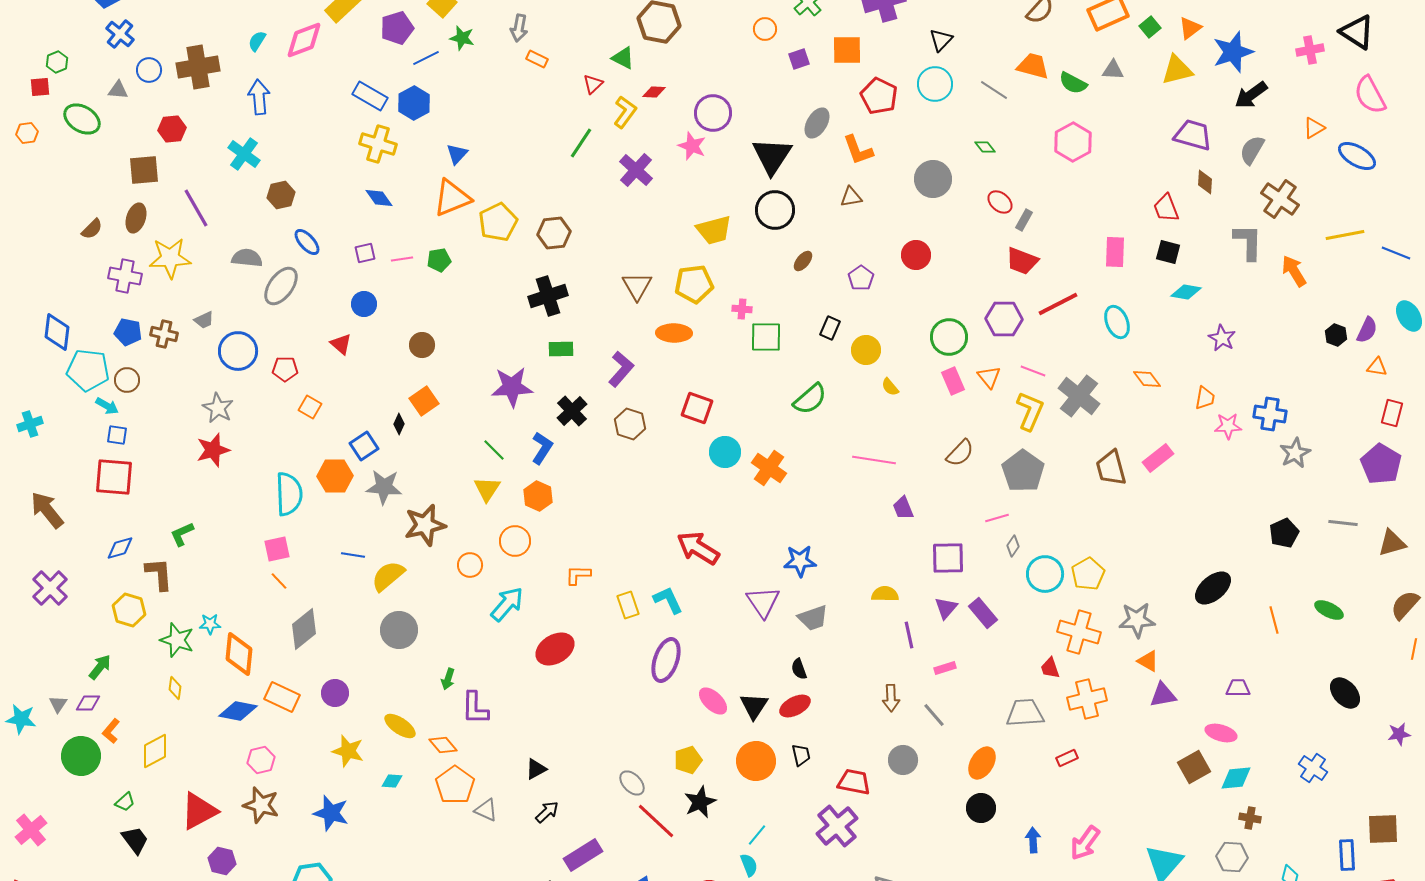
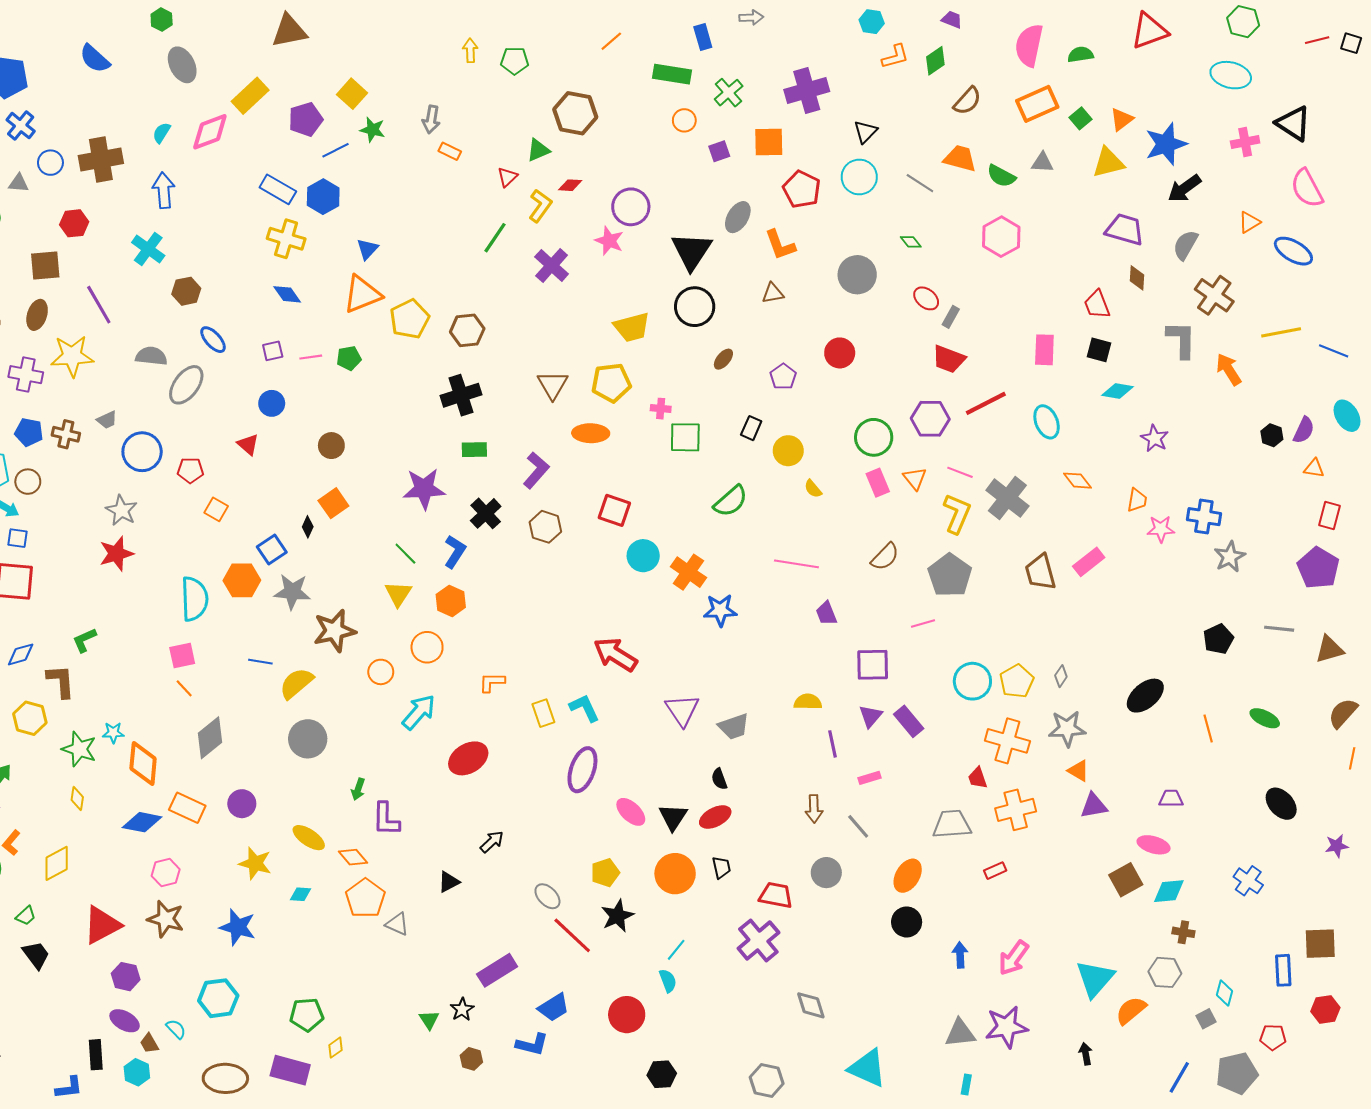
green triangle: (623, 58) -> (538, 150), turned -50
gray diamond: (1013, 546) -> (1061, 676), moved
blue star: (800, 561) -> (720, 610), moved
black arrow: (547, 812) -> (492, 842), moved

